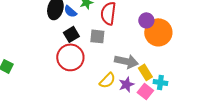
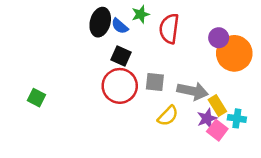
black square: (71, 34) -> (121, 56), turned -35
gray square: (97, 36) -> (155, 82), moved
purple star: (126, 84) -> (207, 118), moved

